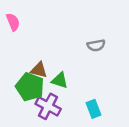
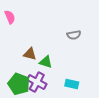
green pentagon: (30, 87) -> (19, 84), moved
cyan rectangle: (93, 109) -> (72, 84), turned -56

